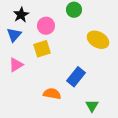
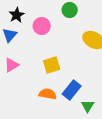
yellow square: (42, 49) -> (52, 65), moved
blue rectangle: (76, 77) -> (72, 90), moved

